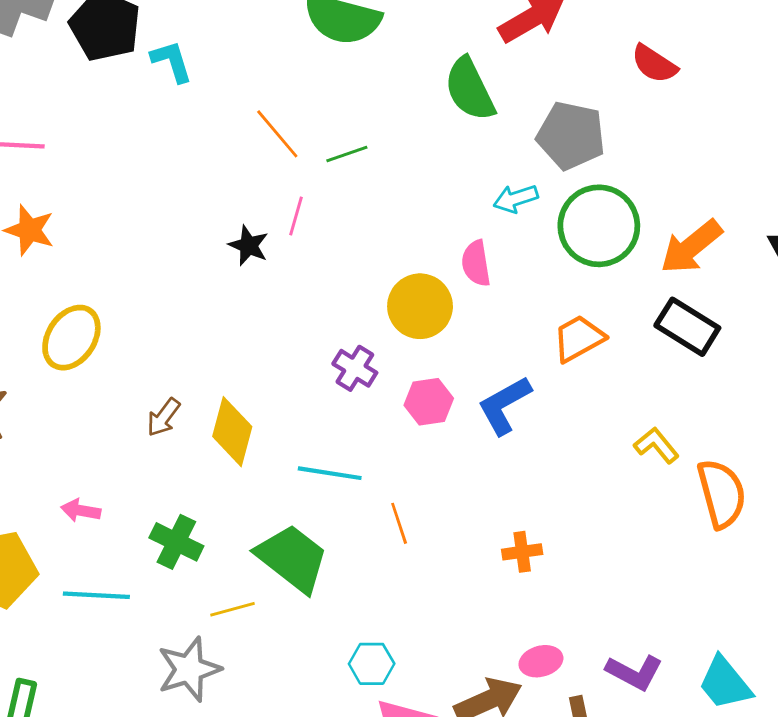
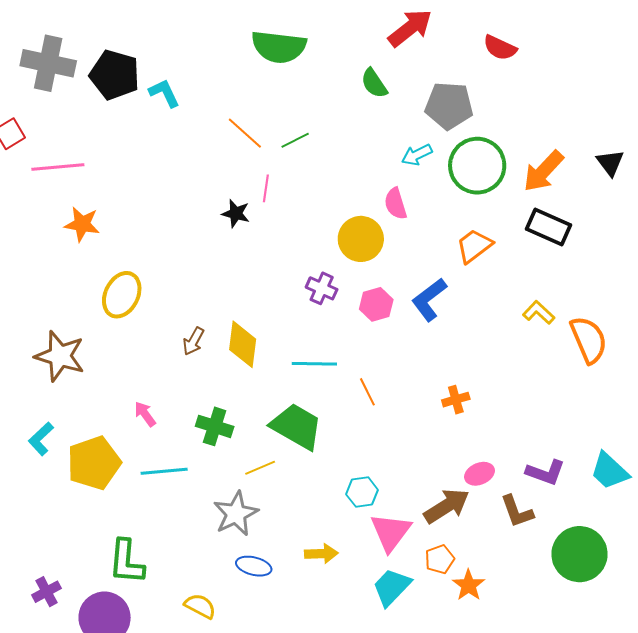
green semicircle: (470, 89) -> (374, 83), size x0.7
pink arrow: (81, 510) -> (145, 414), turned 52

